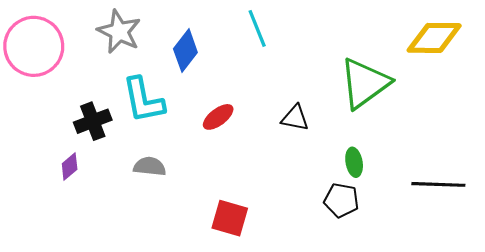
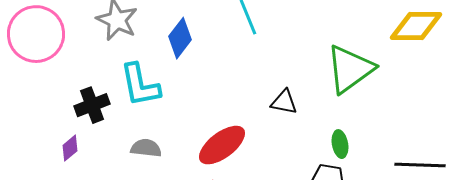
red ellipse: (218, 117) -> (222, 145), moved, size x1.6

